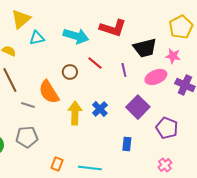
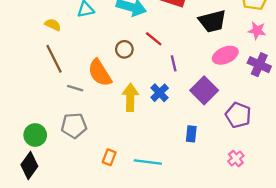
pink star: (173, 56) -> (257, 31), moved
purple line: (124, 70) -> (174, 63), moved

